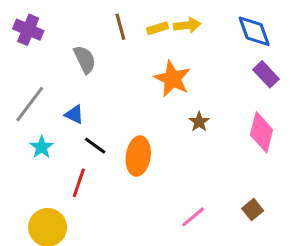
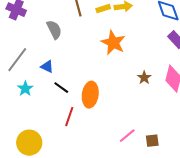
brown star: (199, 122) -> (144, 78), moved
red line: (79, 183) -> (69, 117), moved
brown square: (253, 210) -> (152, 141), moved, turned 32

